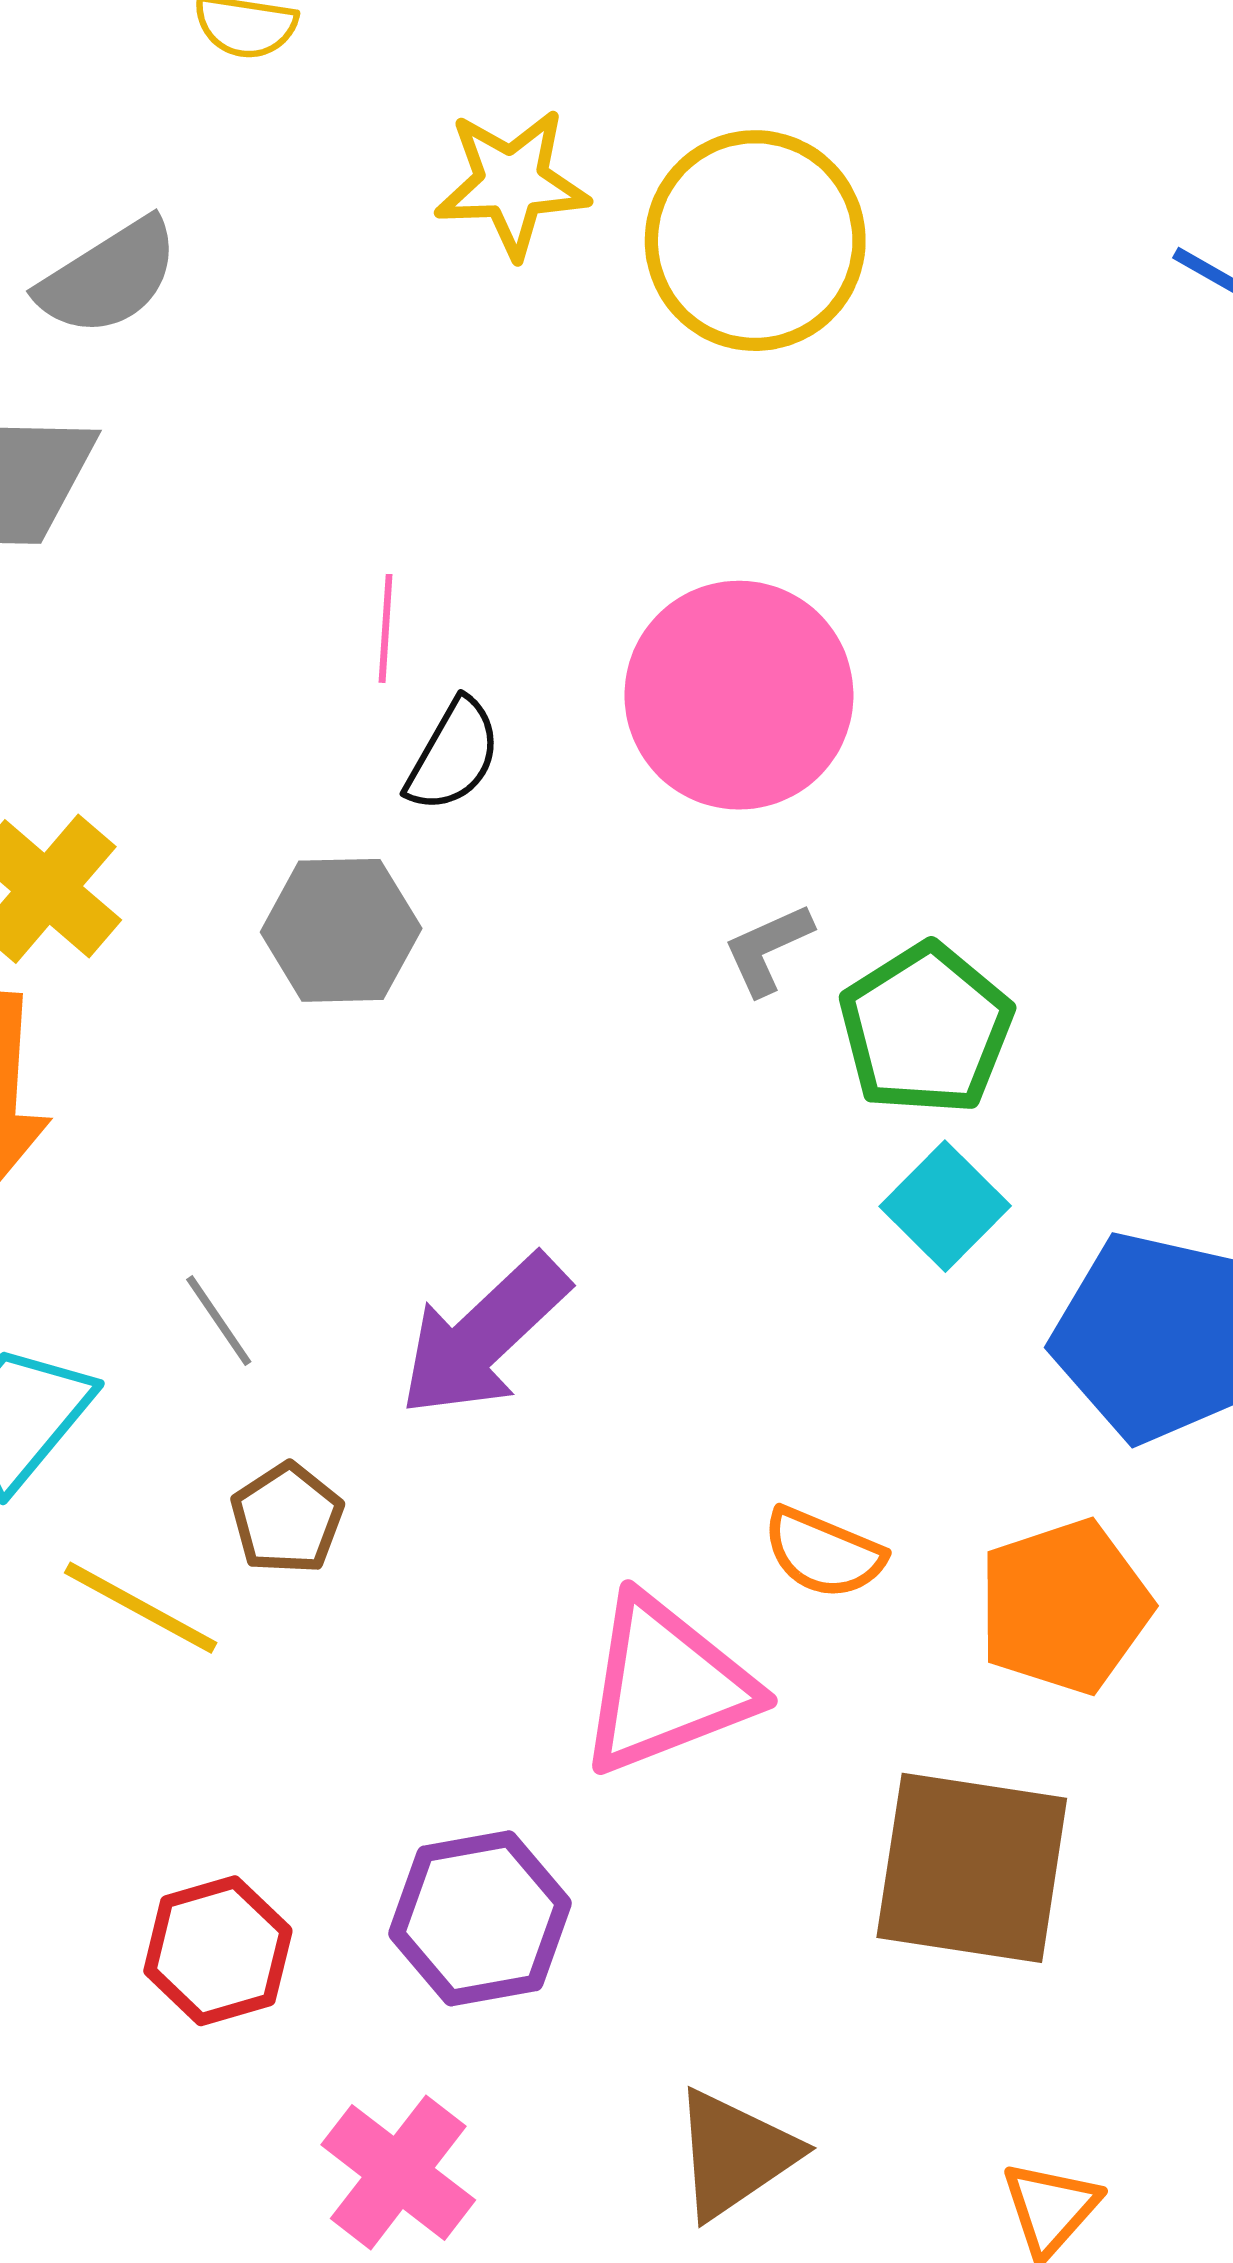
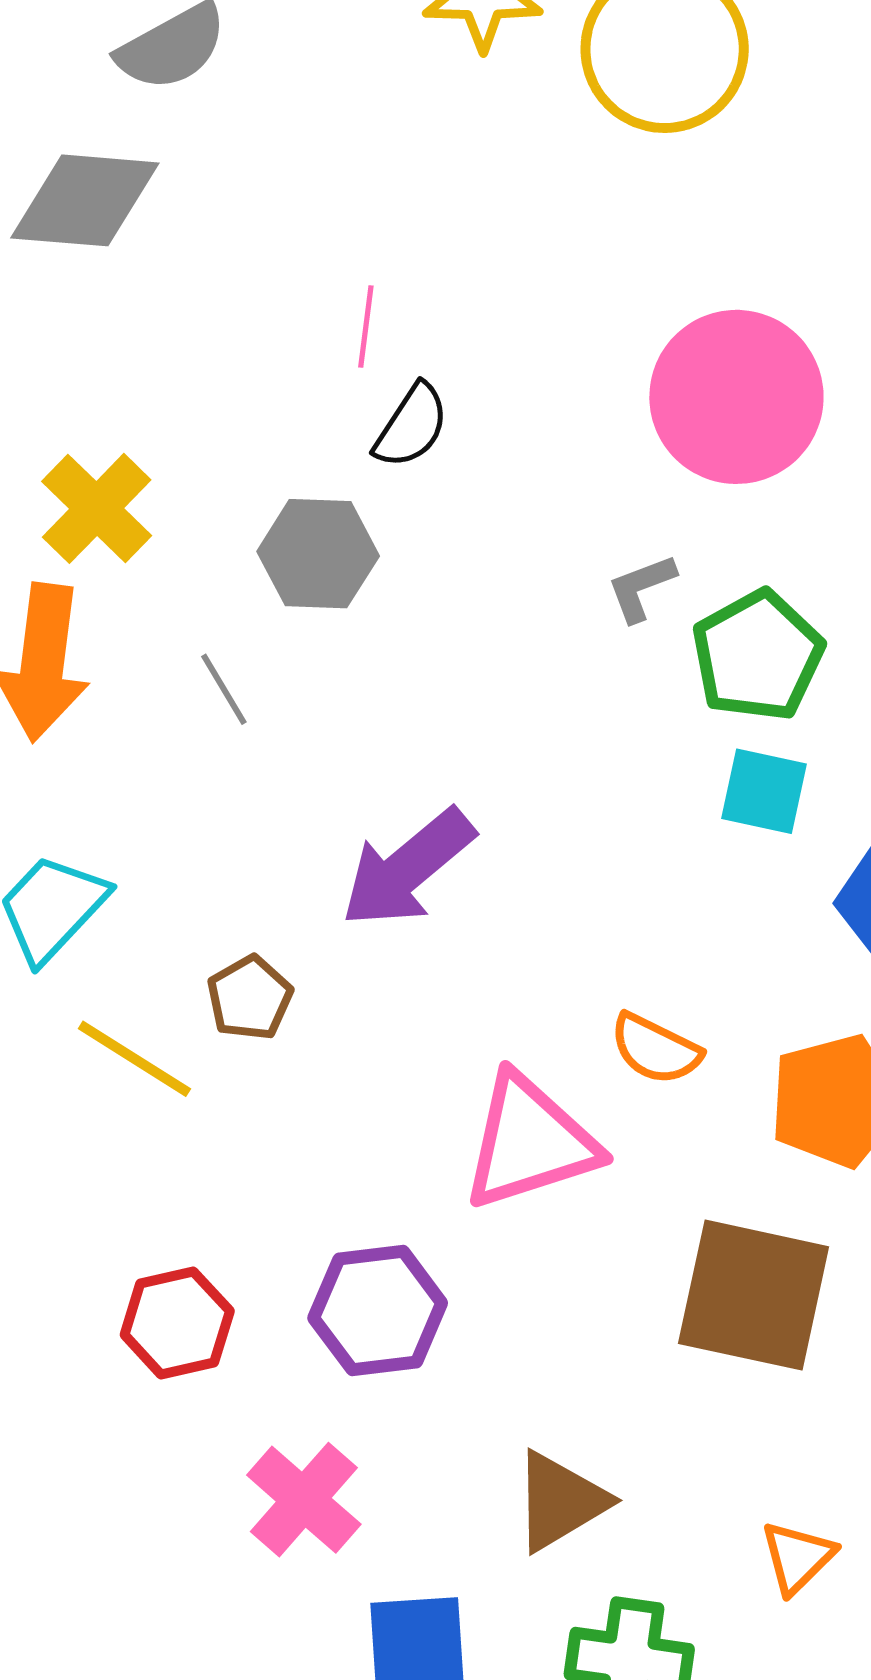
pink circle: (739, 695) -> (736, 397), moved
cyan square: (945, 1206) -> (764, 791), turned -36
gray line: (219, 1321) -> (224, 689), moved

